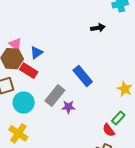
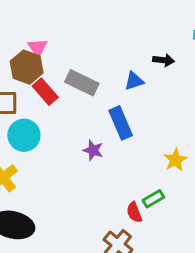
blue triangle: (36, 53) -> (134, 81), moved
gray rectangle: (55, 96) -> (82, 83), moved, turned 60
purple star: (68, 107) -> (93, 150), moved

